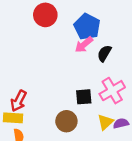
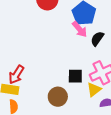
pink arrow: (84, 45) -> (80, 29), turned -96
yellow triangle: (105, 122) -> (94, 90), moved

